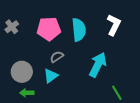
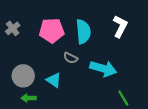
gray semicircle: (57, 57) -> (71, 58), moved, turned -120
cyan arrow: (98, 65) -> (103, 68), turned 80
cyan triangle: (51, 76) -> (54, 80), turned -49

